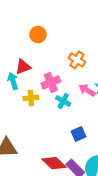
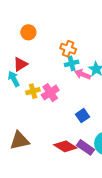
pink cross: (51, 82) -> (50, 93), moved
cyan cross: (63, 101) -> (72, 63), moved, turned -32

